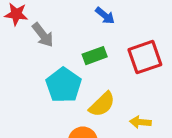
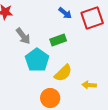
gray arrow: (43, 35) -> (23, 36), moved
red square: (145, 57) -> (92, 18), moved

